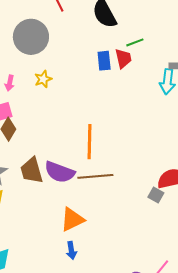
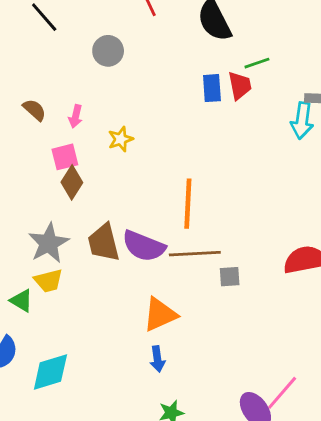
gray circle: (31, 37) -> (108, 51), size x0.6
yellow star: (43, 79) -> (121, 139), moved
gray square: (156, 195) -> (230, 277), moved, turned -35

